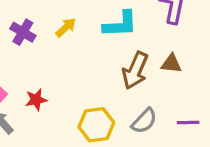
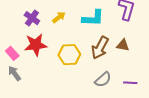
red star: (36, 100) -> (36, 45), moved, size x1.6
yellow hexagon: (96, 125) -> (69, 55), moved

